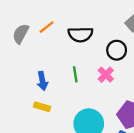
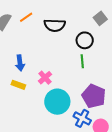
green line: (75, 74) -> (82, 61), moved
pink cross: (106, 75) -> (45, 78), moved

